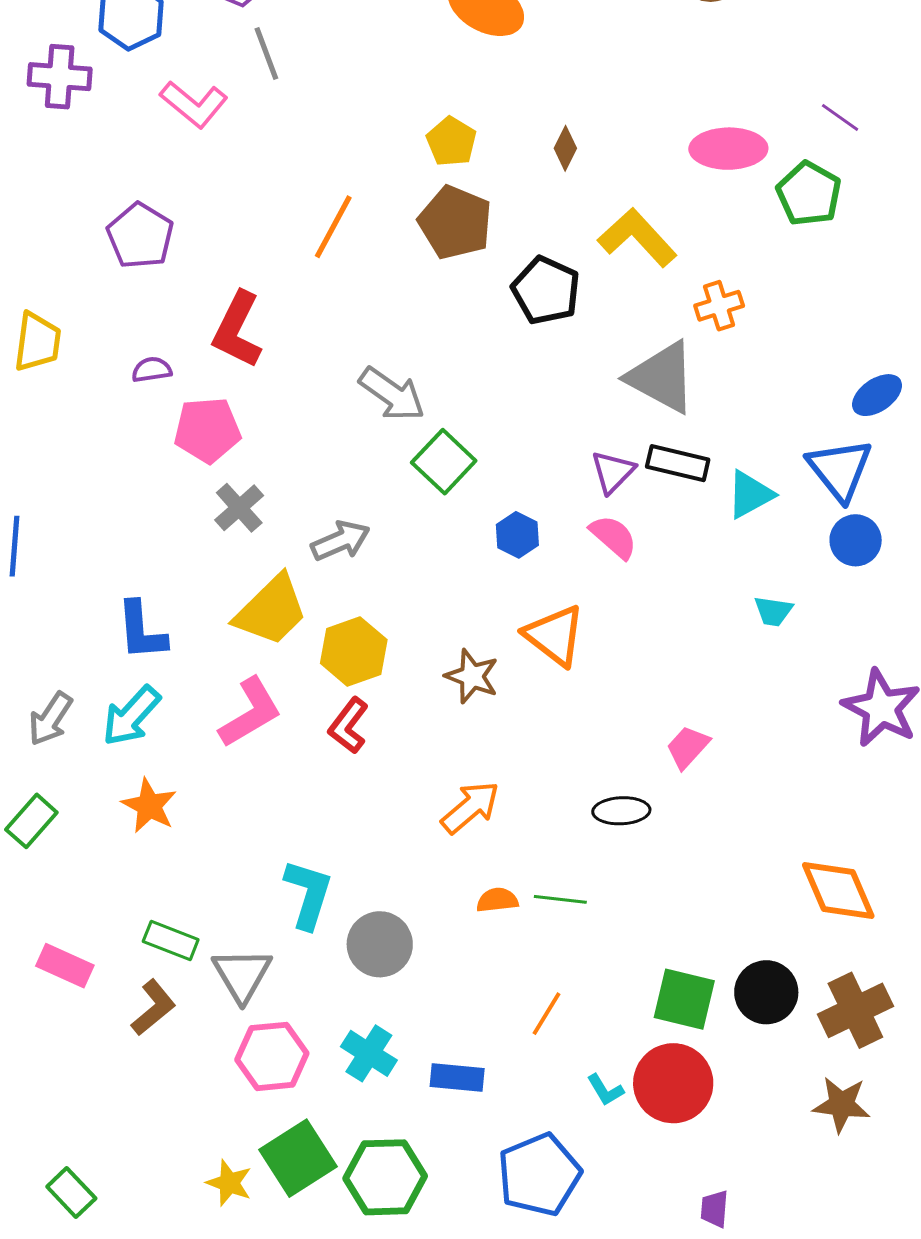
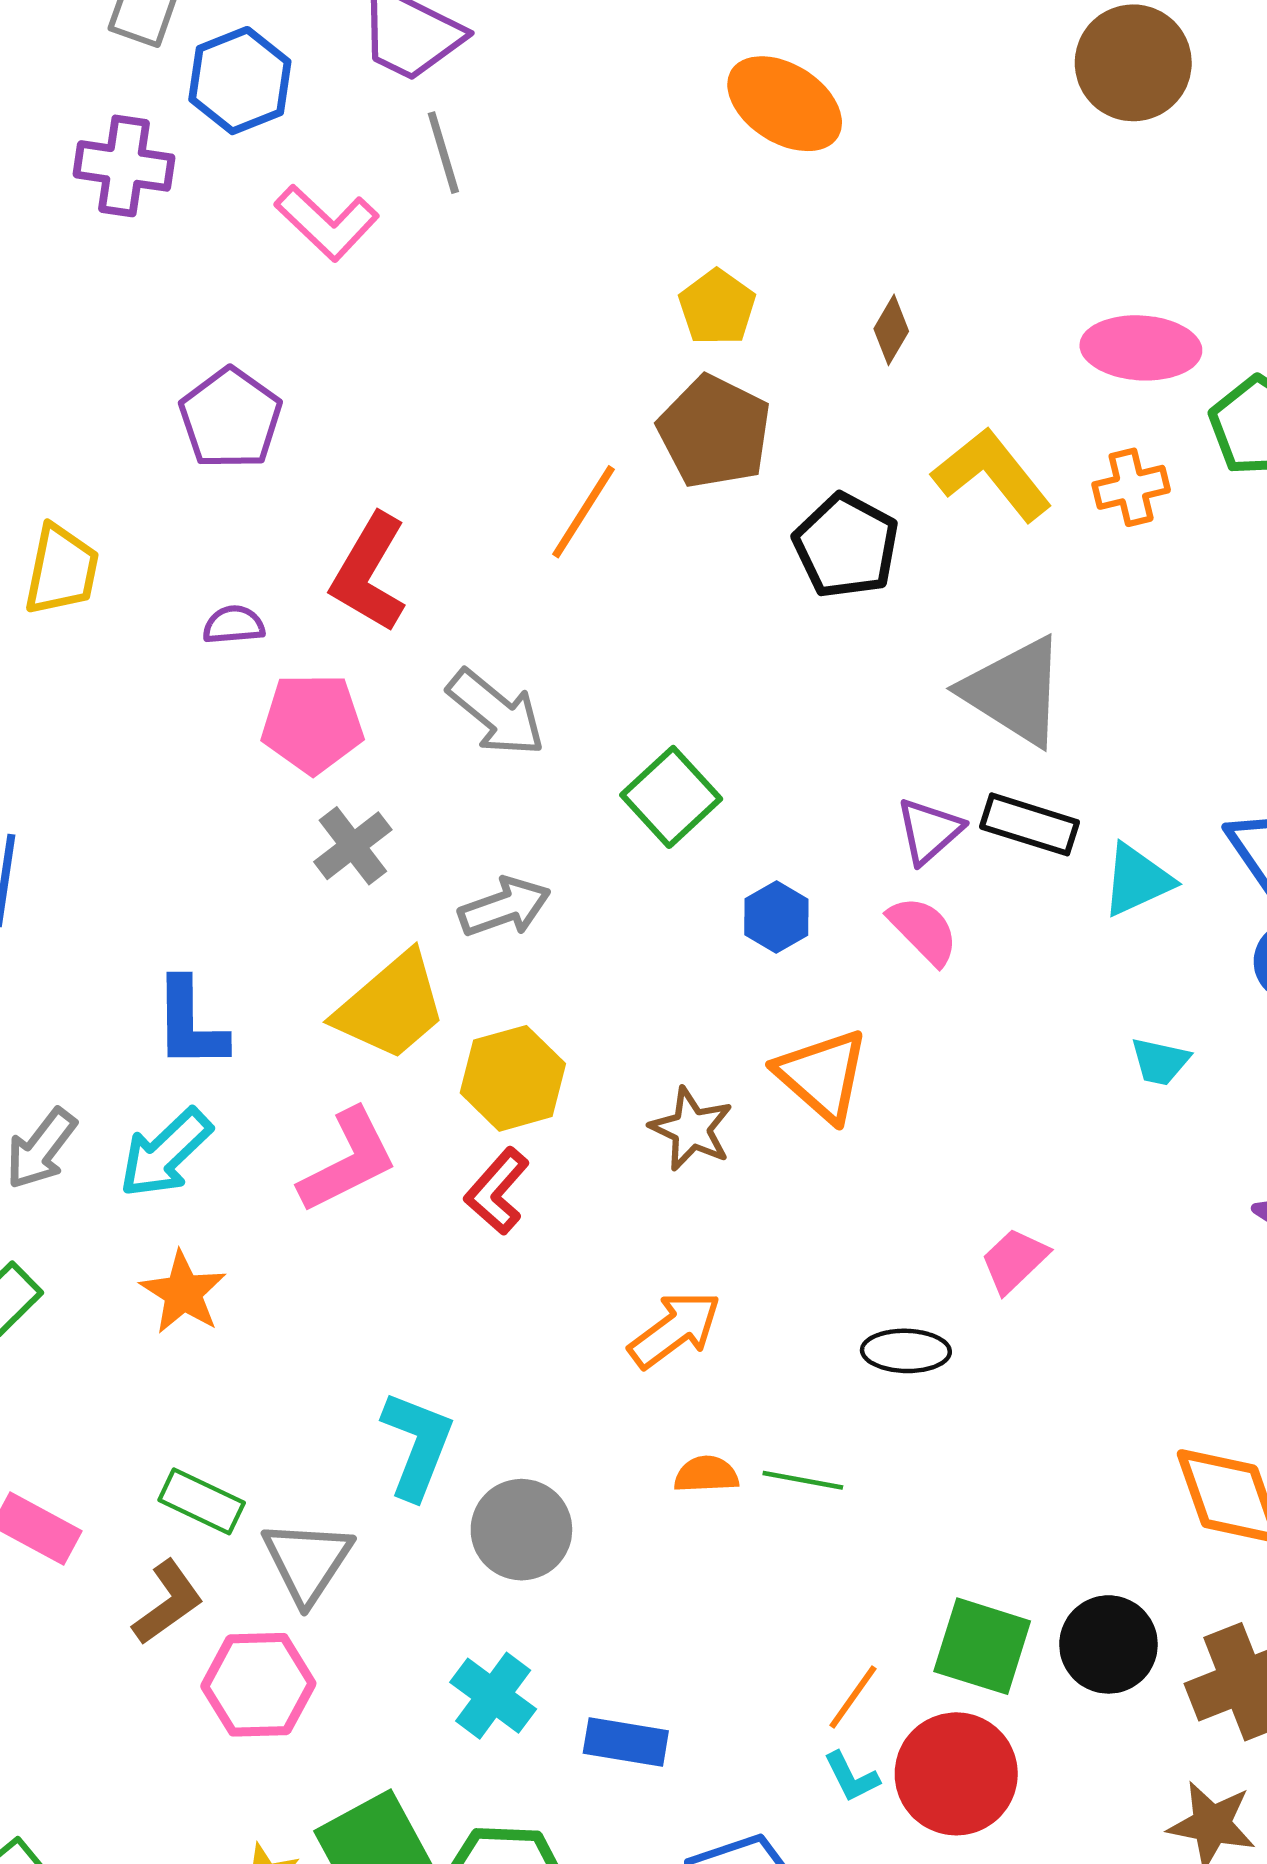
orange line: (333, 227) -> (583, 512), moved
orange cross: (719, 306) -> (1131, 487), moved
gray arrow: (392, 394) -> (496, 713), moved
orange line: (546, 1014) -> (853, 1697), moved
pink hexagon: (272, 1056) -> (258, 1685), moved

